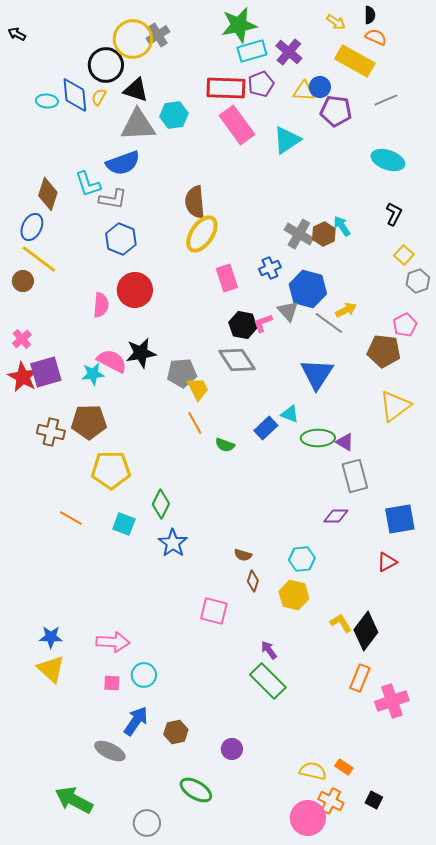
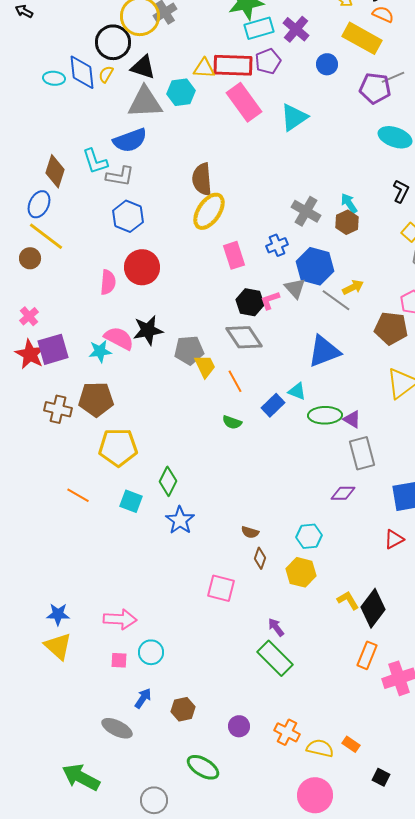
yellow triangle: (304, 91) -> (204, 68), moved
purple pentagon: (336, 111) -> (375, 88), moved
brown hexagon: (324, 234) -> (347, 222), moved
blue triangle: (317, 374) -> (324, 351), turned 36
orange line: (195, 423) -> (235, 381), moved
blue arrow: (136, 721) -> (143, 698), size x0.7
orange cross: (331, 801) -> (287, 732), moved

